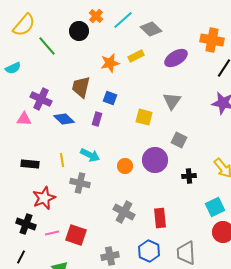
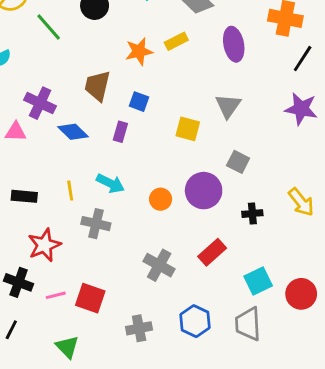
purple ellipse: (176, 58) -> (234, 44), turned -70
cyan square: (215, 207) -> (258, 281), moved
red rectangle: (160, 218) -> (212, 252), moved, turned 54

